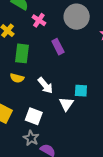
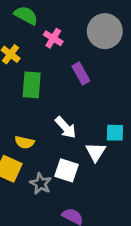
yellow semicircle: (17, 78) -> (24, 142), moved
white square: (34, 116) -> (66, 170), moved
gray star: (31, 138) -> (41, 184), moved

